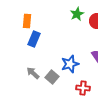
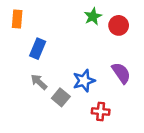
orange rectangle: (27, 21) -> (17, 19), moved
gray arrow: (33, 73) -> (39, 82), moved

